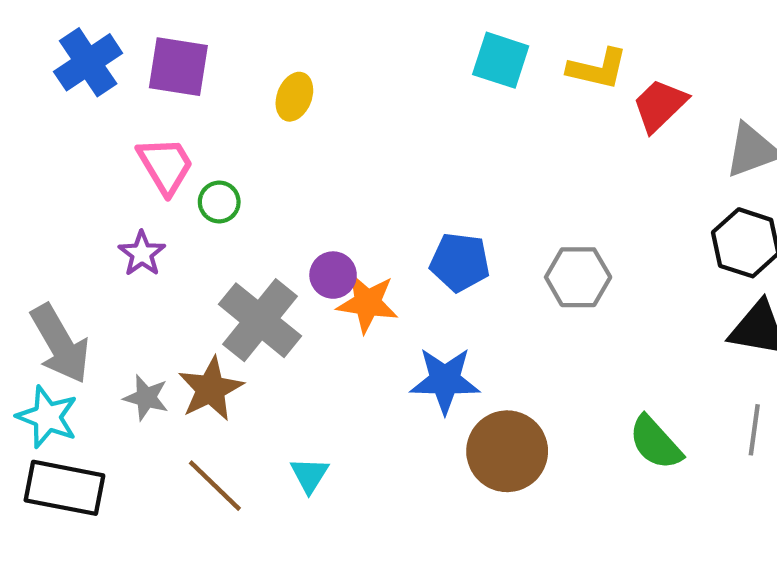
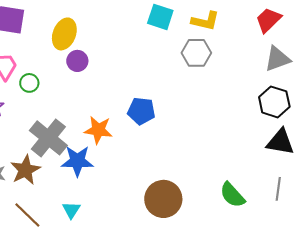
yellow ellipse: (294, 97) -> (64, 34), size x1.4
red trapezoid: (660, 105) -> (268, 20), moved
purple circle: (333, 275) -> (77, 61), moved
gray hexagon: (578, 277) -> (196, 53), moved
blue star: (445, 380) -> (77, 161), moved

